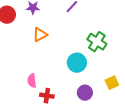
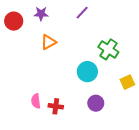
pink semicircle: (32, 81) -> (36, 101), moved
yellow square: (112, 83) -> (127, 82), moved

